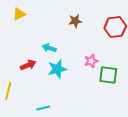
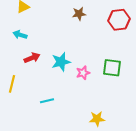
cyan arrow: (49, 48) -> (20, 35), moved
pink star: (91, 61) -> (83, 73), moved

